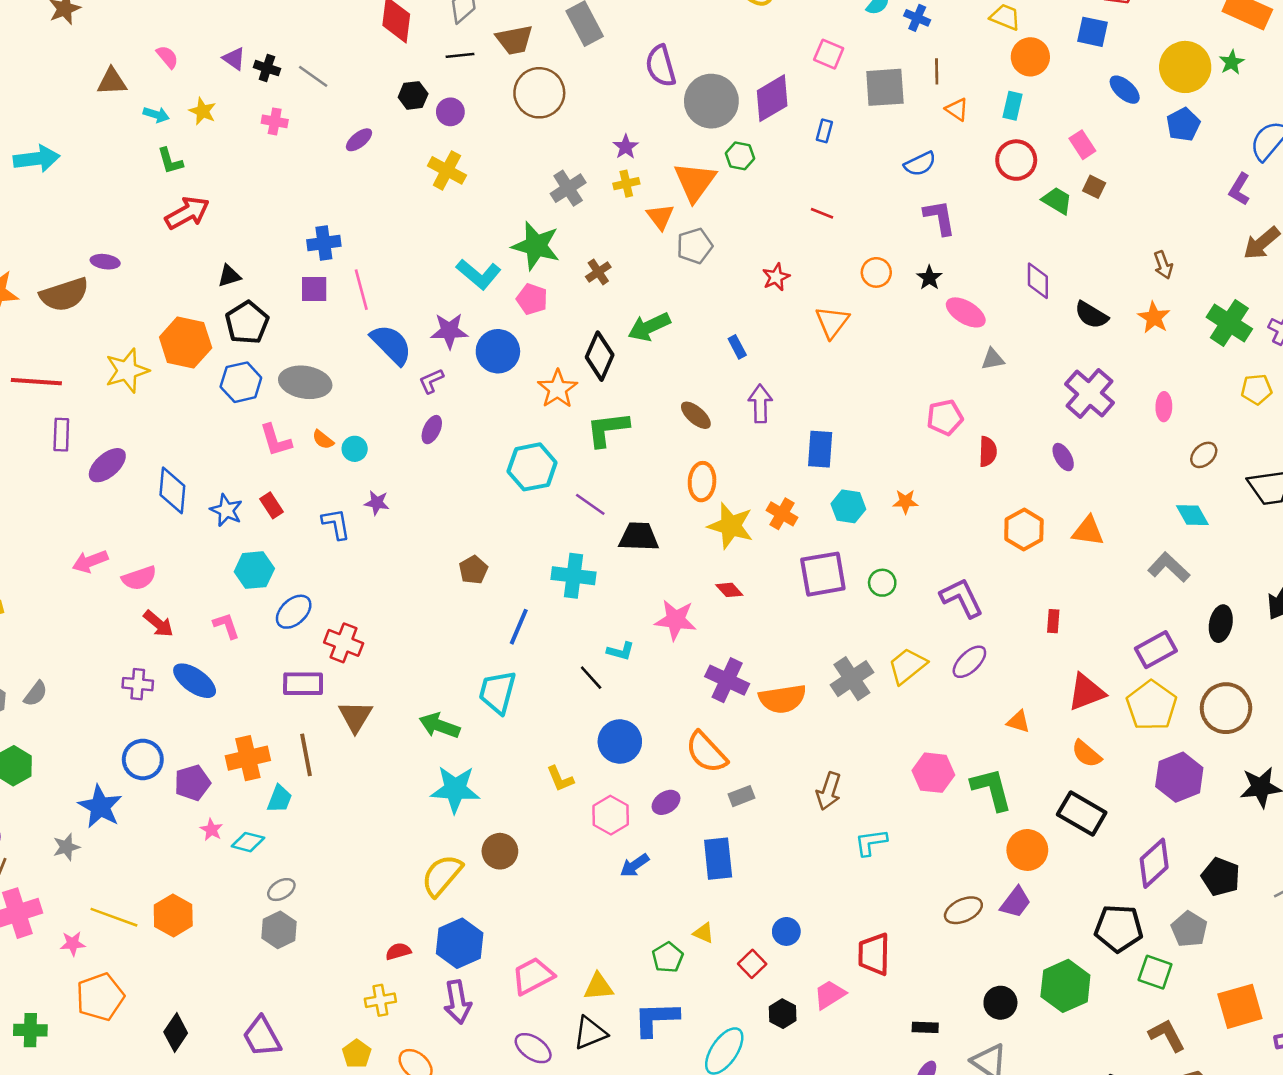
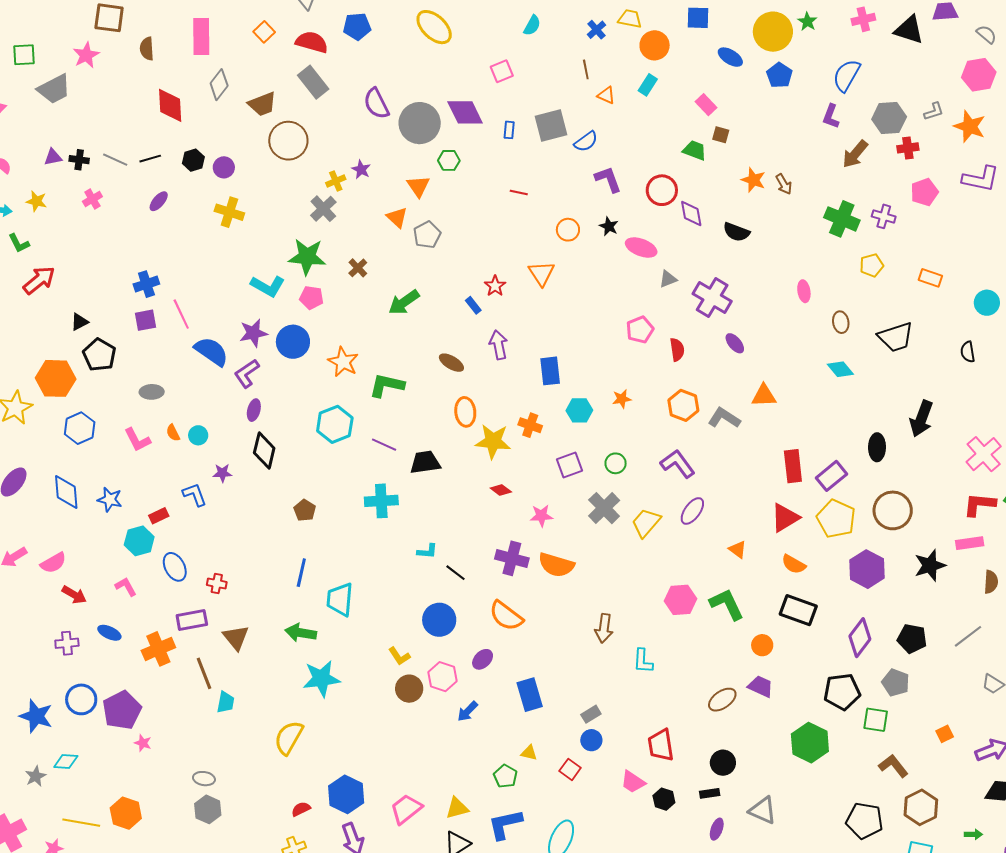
blue cross: (917, 18) -> (597, 30), moved, turned 36
pink square: (829, 54) -> (502, 71), turned -35
black line: (460, 55) -> (150, 159), moved
purple triangle: (234, 59) -> (53, 157), turned -36
gray square: (885, 87) -> (551, 125), moved
purple diamond: (772, 98) -> (465, 112), turned -75
cyan rectangle: (1012, 106) -> (648, 85), turned 30
pink cross: (275, 121) -> (92, 199), turned -30
red circle: (1016, 160) -> (662, 190), moved
orange triangle: (695, 182) -> (418, 186), size x0.7
yellow cross: (626, 184) -> (336, 181), moved
red star: (776, 277) -> (495, 286), moved
orange star: (1154, 318) -> (753, 180), moved
black diamond: (600, 356) -> (264, 451), moved
purple L-shape: (431, 381) -> (247, 373), size x1.4
blue hexagon: (241, 382) -> (80, 428), moved
gray ellipse: (305, 382) -> (152, 392), size x0.6
purple cross: (1089, 393) -> (712, 297), moved
green L-shape: (608, 429) -> (387, 385), turned 30
orange semicircle: (323, 440) -> (173, 433), turned 36
brown ellipse: (1204, 455) -> (841, 322), turned -45
red rectangle: (272, 505) -> (159, 516), moved, turned -72
orange hexagon: (1024, 530) -> (683, 405), moved
gray L-shape: (1169, 567) -> (724, 418), moved
purple square: (823, 574) -> (570, 465), size x0.7
blue ellipse: (294, 612) -> (175, 567), turned -64
pink star: (676, 620) -> (541, 516), moved, size x0.7
red rectangle: (1053, 621) -> (793, 466), moved, size x1.8
blue line: (519, 627) -> (301, 573), moved
red cross: (344, 643) -> (217, 583), size x0.7
black line: (591, 678) -> (456, 573), moved
gray cross: (852, 679) -> (604, 508), moved
blue ellipse: (195, 681) -> (109, 633), size x0.7
orange semicircle: (783, 699) -> (556, 565), turned 36
orange triangle: (1018, 722) -> (738, 549), turned 30
orange cross: (248, 758) -> (158, 649), moved
purple pentagon: (192, 783) -> (122, 710), size x1.4
gray rectangle: (742, 796) -> (591, 714), moved
cyan trapezoid: (280, 799) -> (226, 702), moved
blue star: (100, 807) -> (36, 716), moved
cyan diamond: (248, 842) -> (66, 761), moved
cyan L-shape: (871, 842) -> (643, 661), turned -68
orange circle: (1027, 850) -> (762, 645), size x0.7
brown circle: (500, 851) -> (409, 689), moved
yellow semicircle: (442, 875) -> (289, 738), moved
gray ellipse: (281, 890) -> (204, 779), turned 50
purple trapezoid: (1016, 902) -> (761, 686), turned -92
pink trapezoid: (830, 995) -> (633, 782), turned -104
black circle: (1000, 1003) -> (723, 763), moved
orange square: (1240, 1006) -> (945, 734), size x0.5
black hexagon: (783, 1014) -> (664, 799), moved

